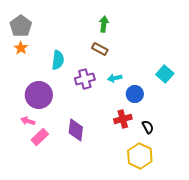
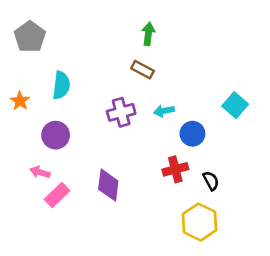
orange star: (21, 48) -> (20, 101), moved
cyan semicircle: (58, 60) -> (61, 85), moved
purple circle: (39, 95) -> (56, 135), size x0.7

